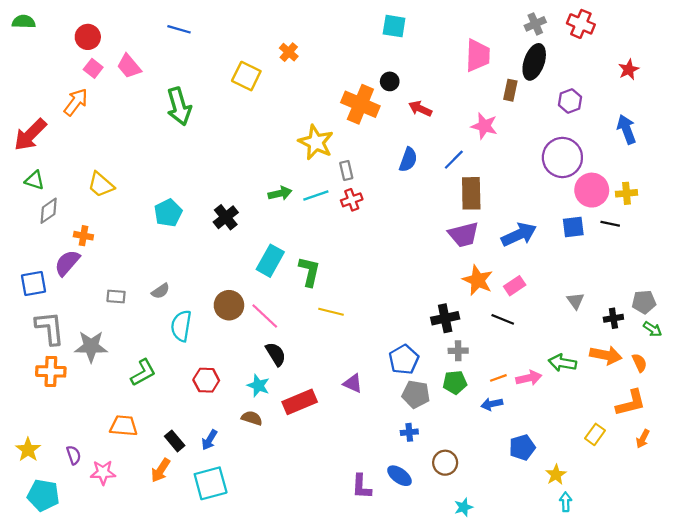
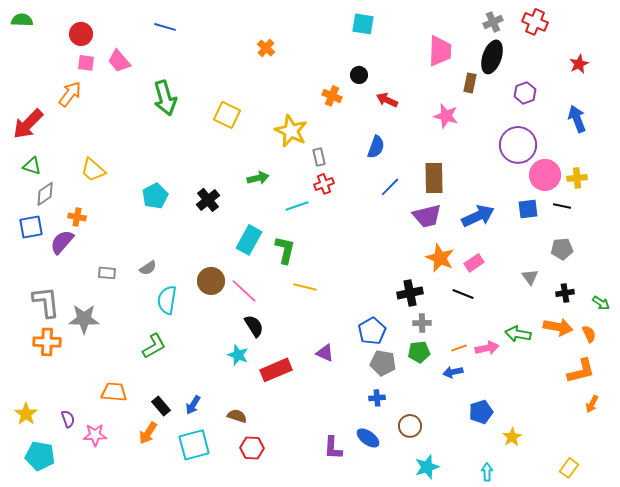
pink square: (93, 68) -> (86, 63), turned -30
yellow square: (246, 76) -> (227, 115), moved
orange cross: (360, 104) -> (332, 96), size x0.6
blue line: (454, 160) -> (390, 187), moved
cyan line: (316, 196) -> (297, 206), moved
blue square: (33, 283) -> (31, 227), moved
gray pentagon: (644, 302) -> (562, 249), moved
green L-shape: (143, 373) -> (154, 346), moved
red hexagon: (206, 380) -> (252, 448), moved
brown semicircle: (252, 418) -> (237, 416), moved
yellow rectangle: (595, 434) -> (569, 468), moved
cyan arrow: (566, 502) -> (487, 472), moved
cyan star: (464, 507) -> (427, 467), size x1.4

